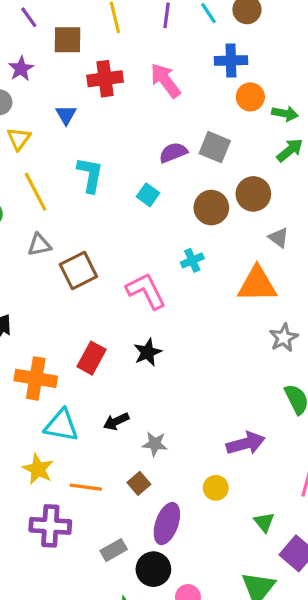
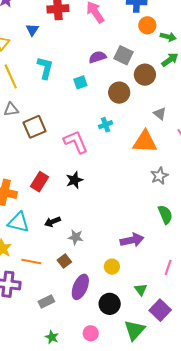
brown circle: (253, 194) -> (145, 75), moved
cyan square: (148, 195) -> (80, 82), turned 32
black circle: (153, 569) -> (110, 304), moved

